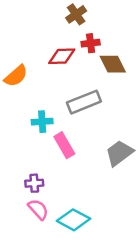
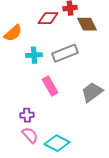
cyan cross: (42, 122) -> (34, 55), moved

